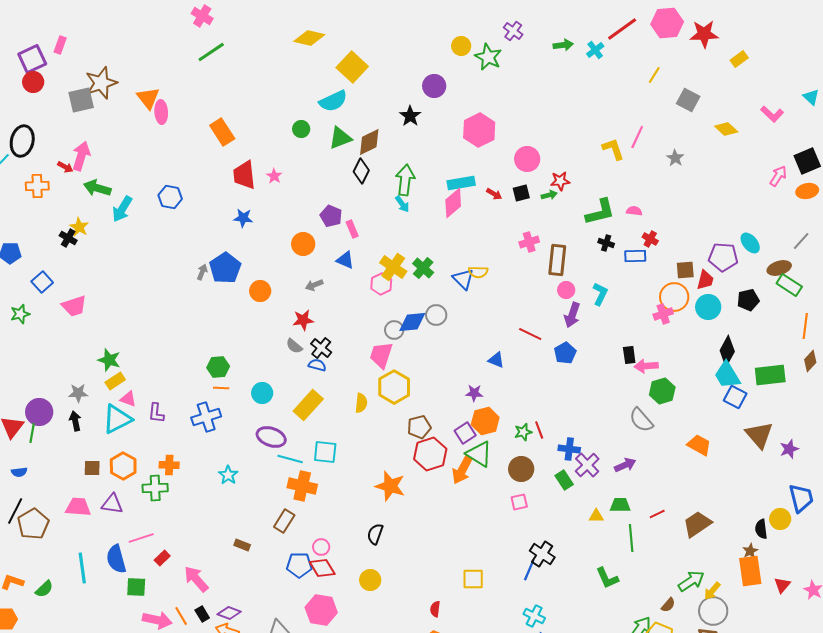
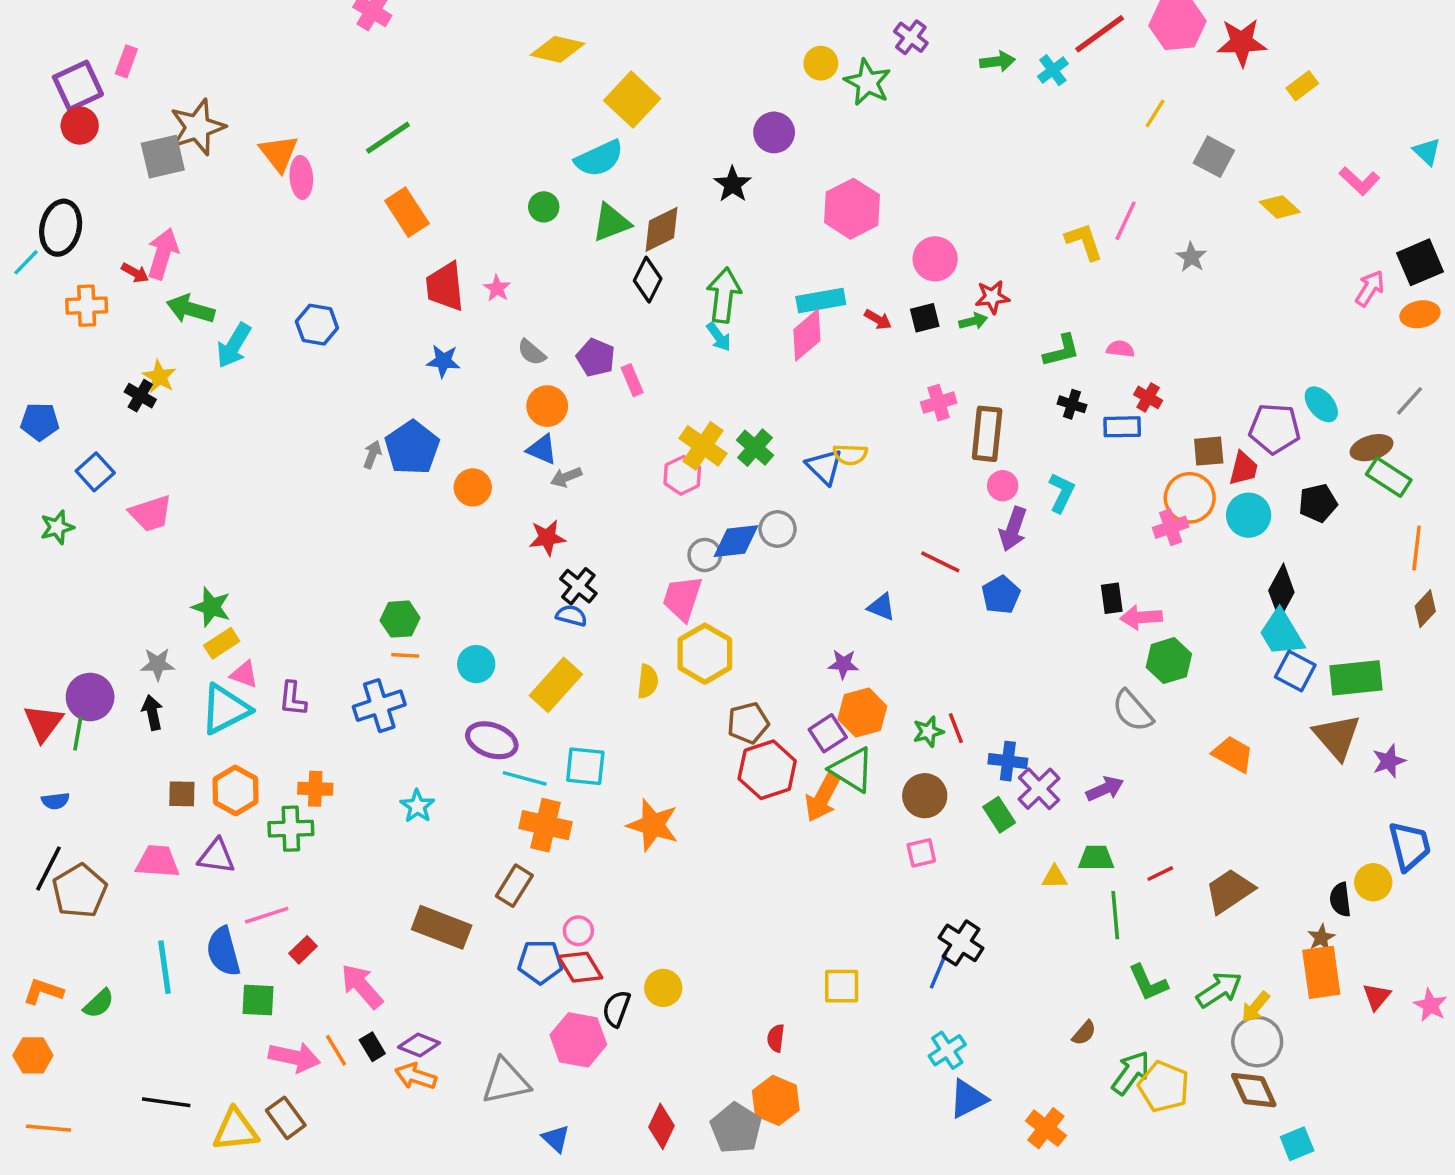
green line: (211, 52) -> (388, 138), moved
green L-shape: (600, 212) -> (1062, 351), size x0.7
blue triangle: (345, 260) -> (542, 449), moved
gray semicircle: (294, 346) -> (532, 352), moved
green rectangle: (770, 375) -> (1356, 678), moved
orange star: (390, 486) -> (653, 825), moved
black semicircle: (375, 534) -> (616, 1009), moved
brown rectangle: (242, 545) -> (442, 927), size x2.0
green L-shape: (607, 578) -> (1148, 983), moved
brown semicircle: (668, 605) -> (1084, 1033), moved
cyan cross: (534, 616) -> (947, 1050), turned 30

